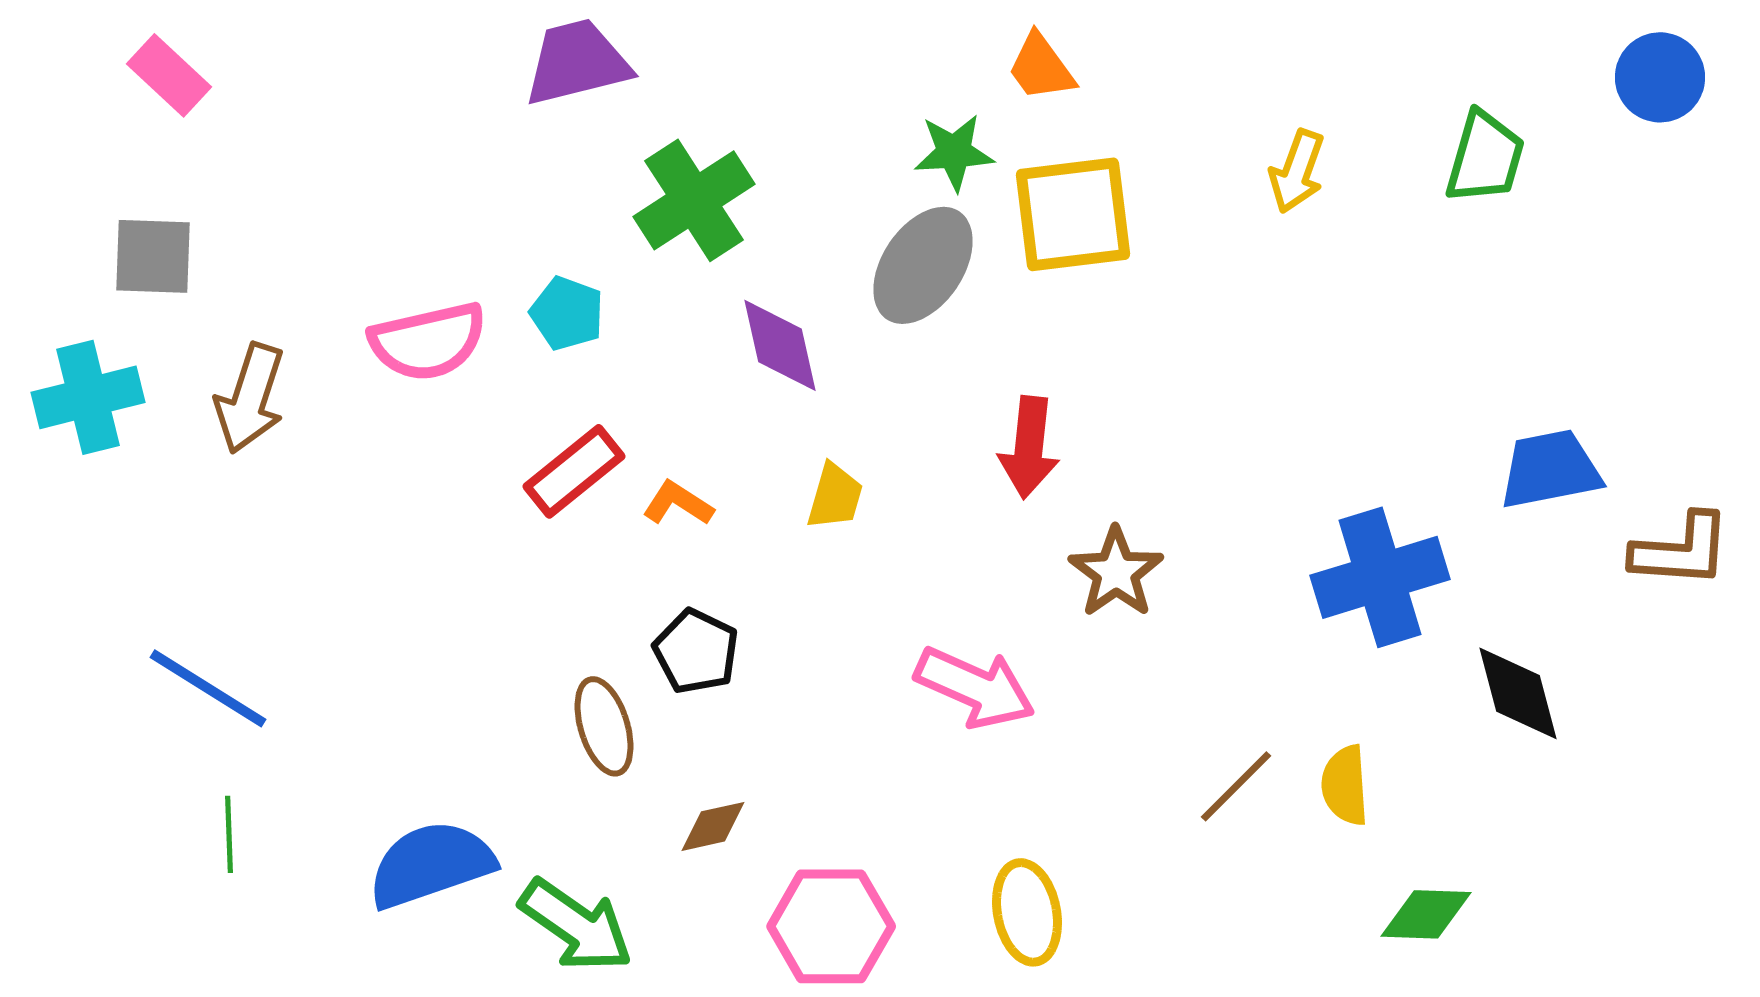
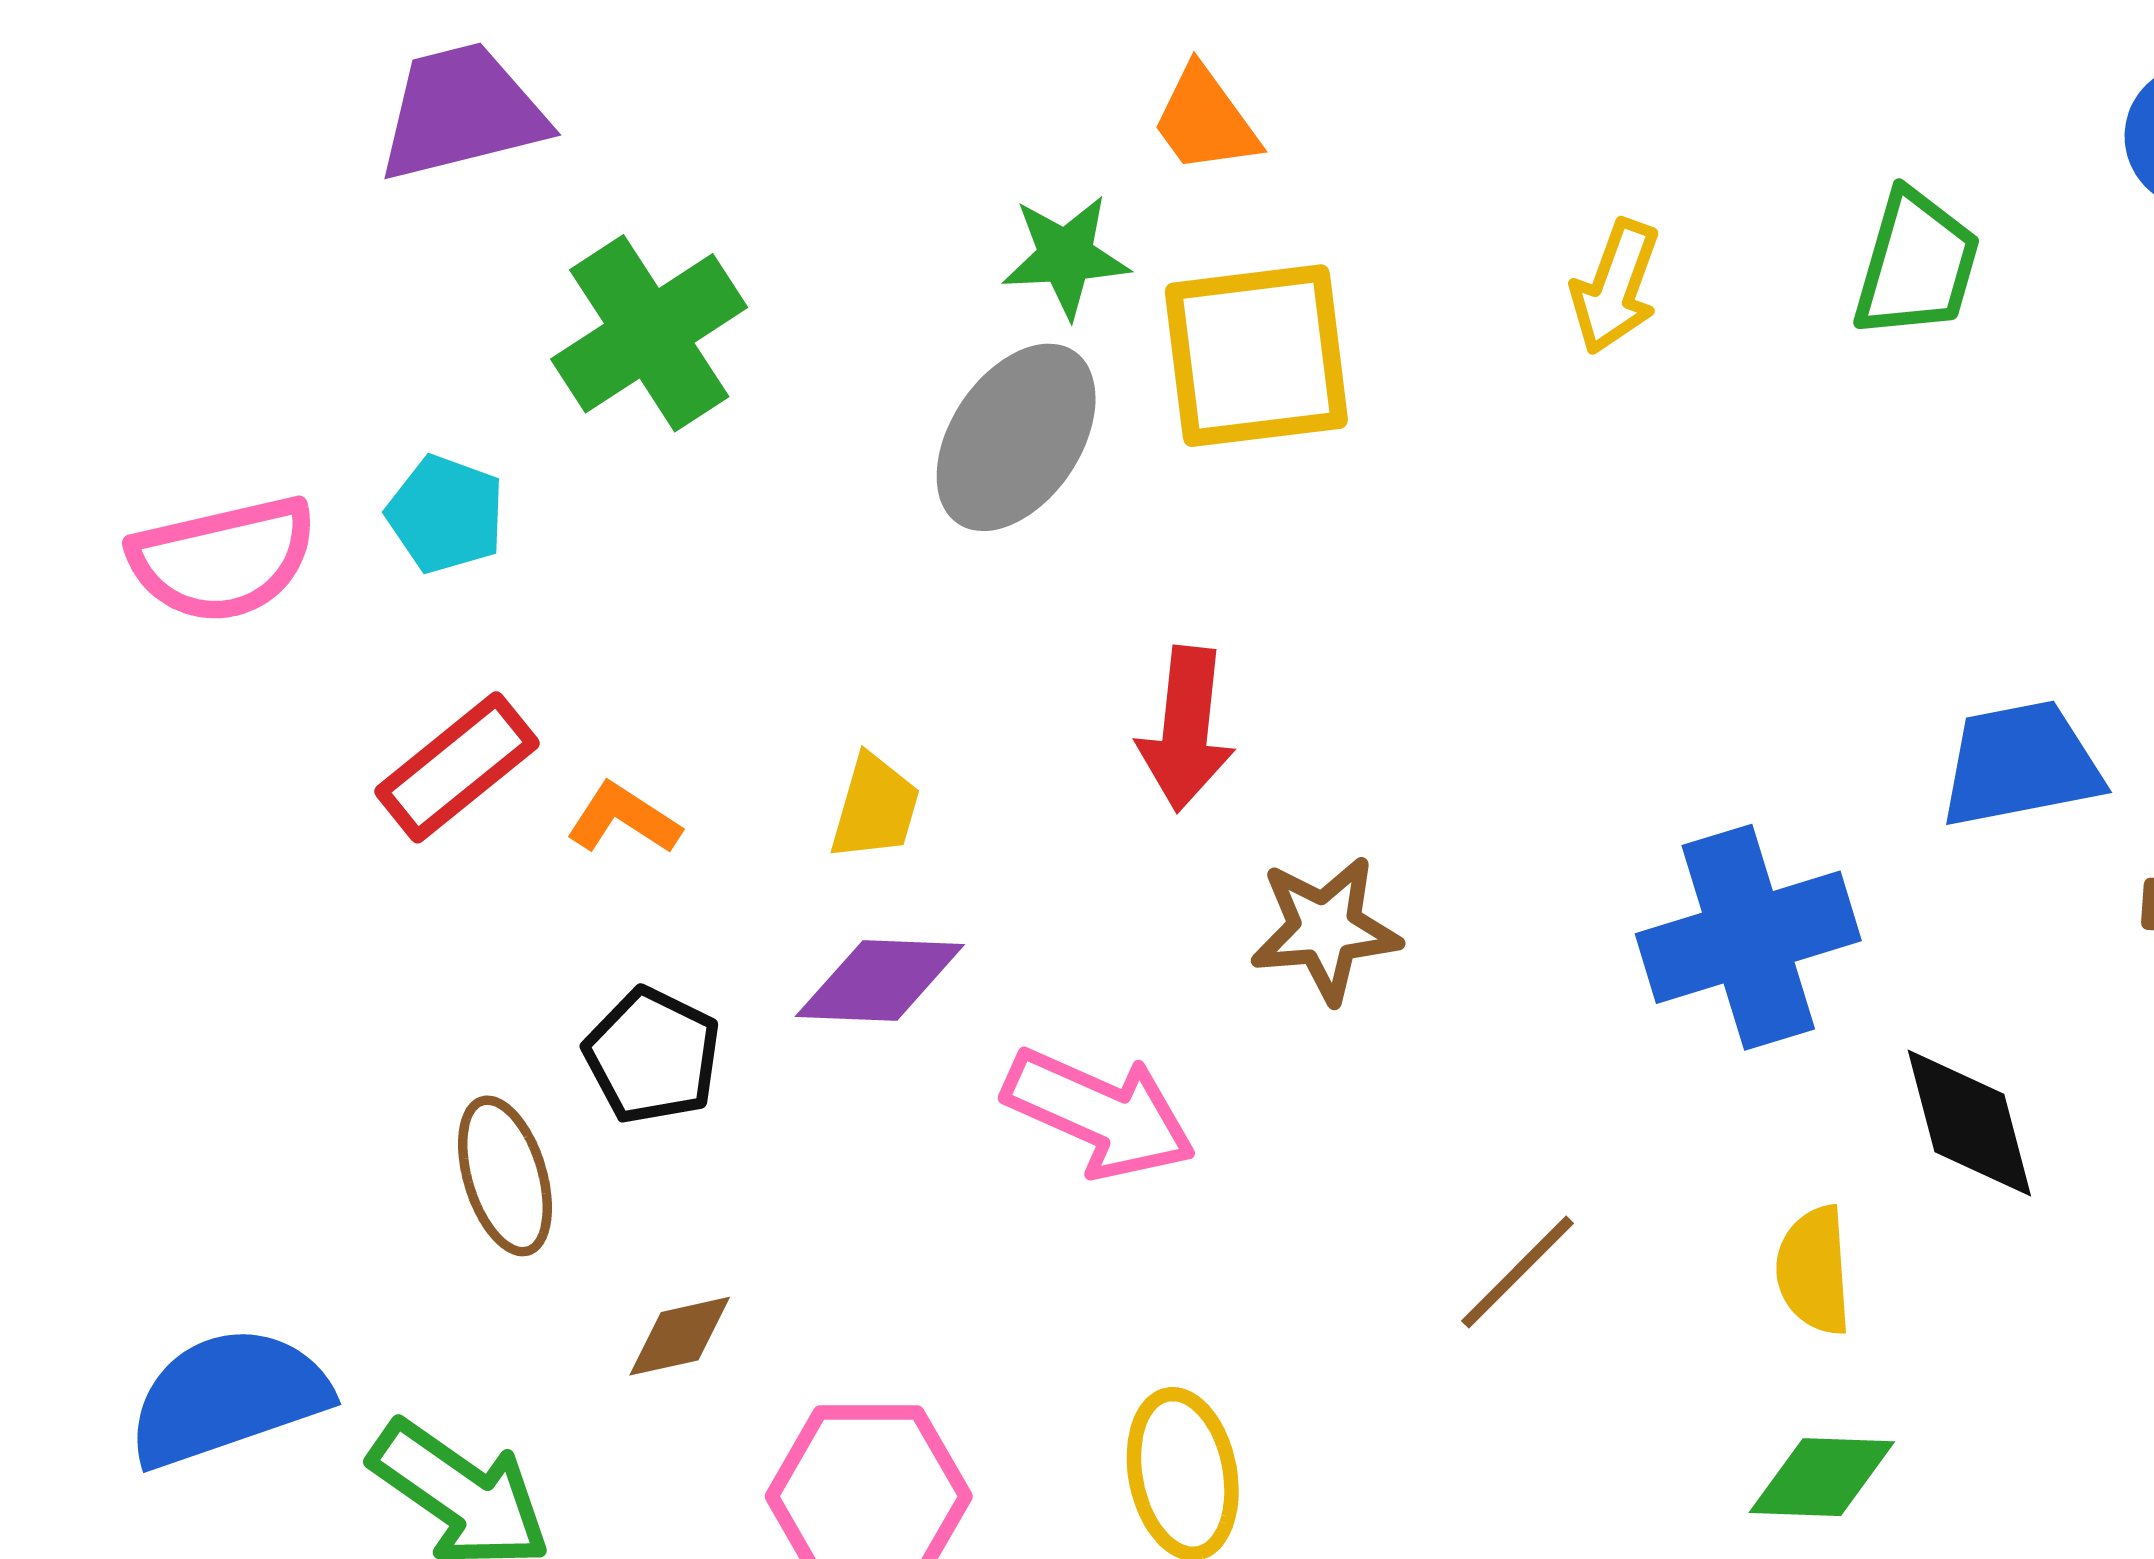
purple diamond: (780, 345) -> (880, 980), moved, turned -75
brown star: (1116, 572) -> (1325, 929), turned 30
yellow semicircle: (1345, 785) -> (1814, 1270), moved

